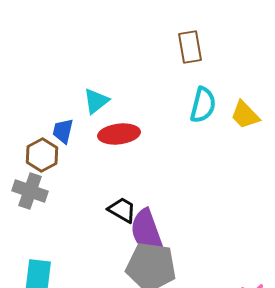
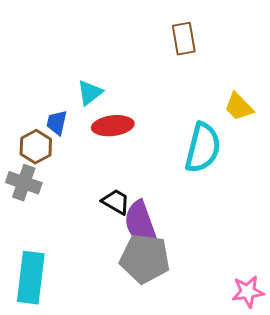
cyan semicircle: (203, 105) -> (203, 148), moved, size x1.4

